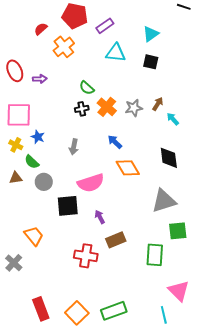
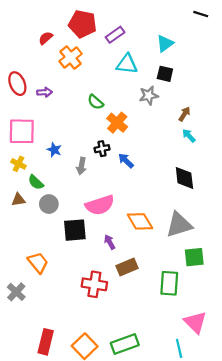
brown arrow: (158, 104) -> (184, 114), moved
gray star: (134, 108) -> (149, 95), moved
black cross: (82, 109) -> (102, 149), moved
blue star: (38, 137) -> (54, 150), moved
orange diamond: (128, 168) -> (140, 221), moved
red rectangle: (41, 309) -> (46, 342), turned 35

